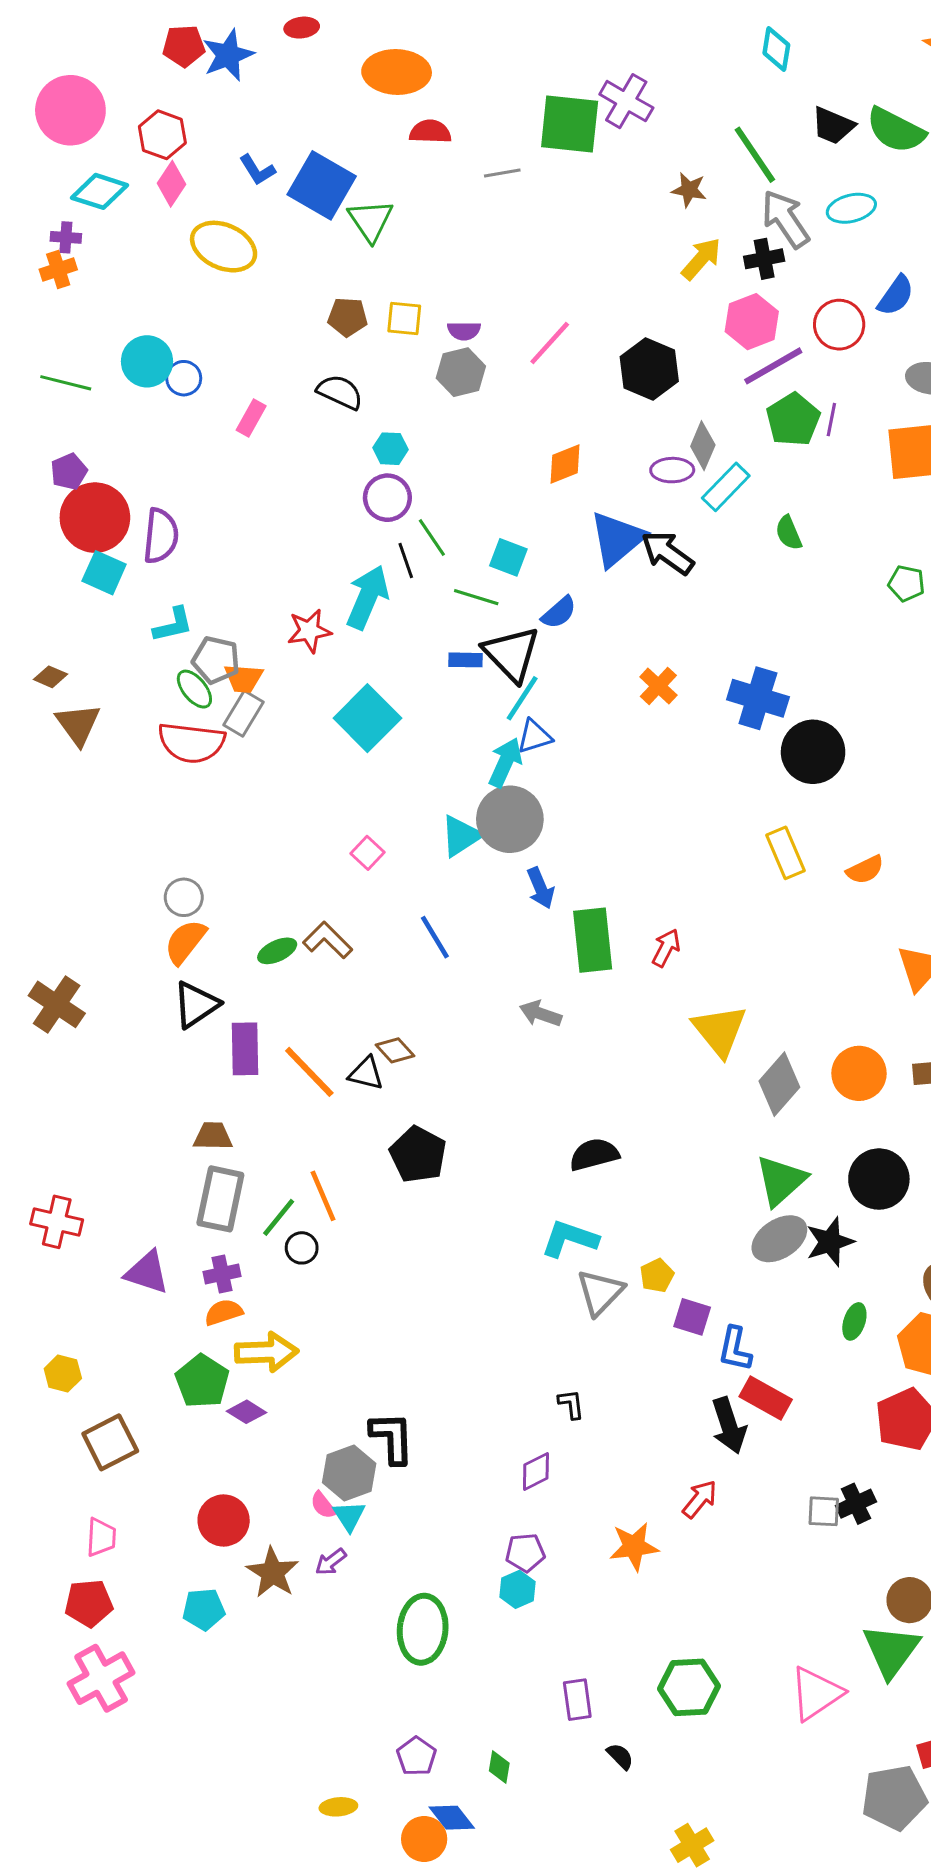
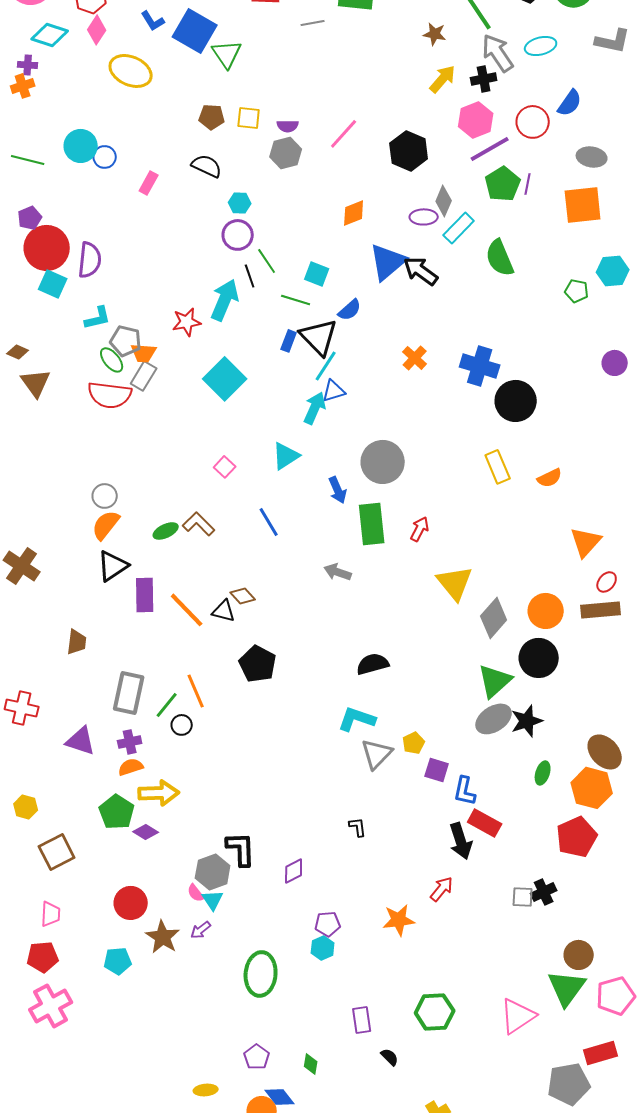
green semicircle: (789, 533) -> (500, 258), size x1.6
blue rectangle: (465, 660) -> (289, 341), turned -70
gray circle: (510, 819) -> (383, 462), moved
brown trapezoid: (213, 1136) -> (77, 642), moved, turned 96
black circle: (879, 1179) -> (539, 658), moved
purple diamond: (536, 1471) -> (294, 871), moved

